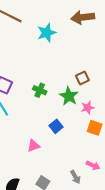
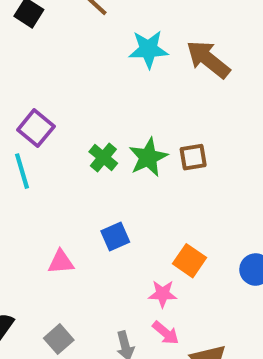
brown arrow: (83, 17) -> (208, 59), moved, turned 30
green star: (69, 96) -> (148, 157), moved
pink star: (88, 108) -> (163, 294), moved

